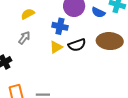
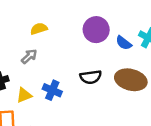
blue cross: (60, 26) -> (52, 90), moved
yellow triangle: (56, 47) -> (24, 95), moved

